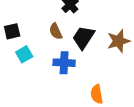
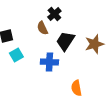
brown semicircle: (56, 31) -> (42, 28), moved

